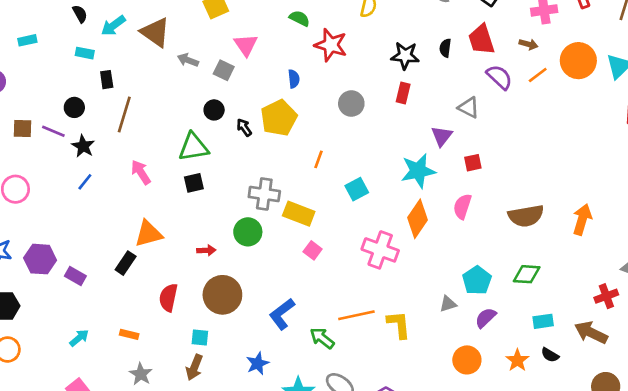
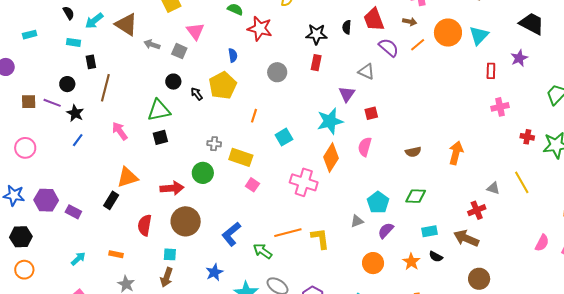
gray cross: (264, 194) -> (214, 144), size x0.6
brown semicircle: (526, 216) -> (413, 152), size x0.6
red arrow: (206, 250) -> (172, 188), size x1.6

